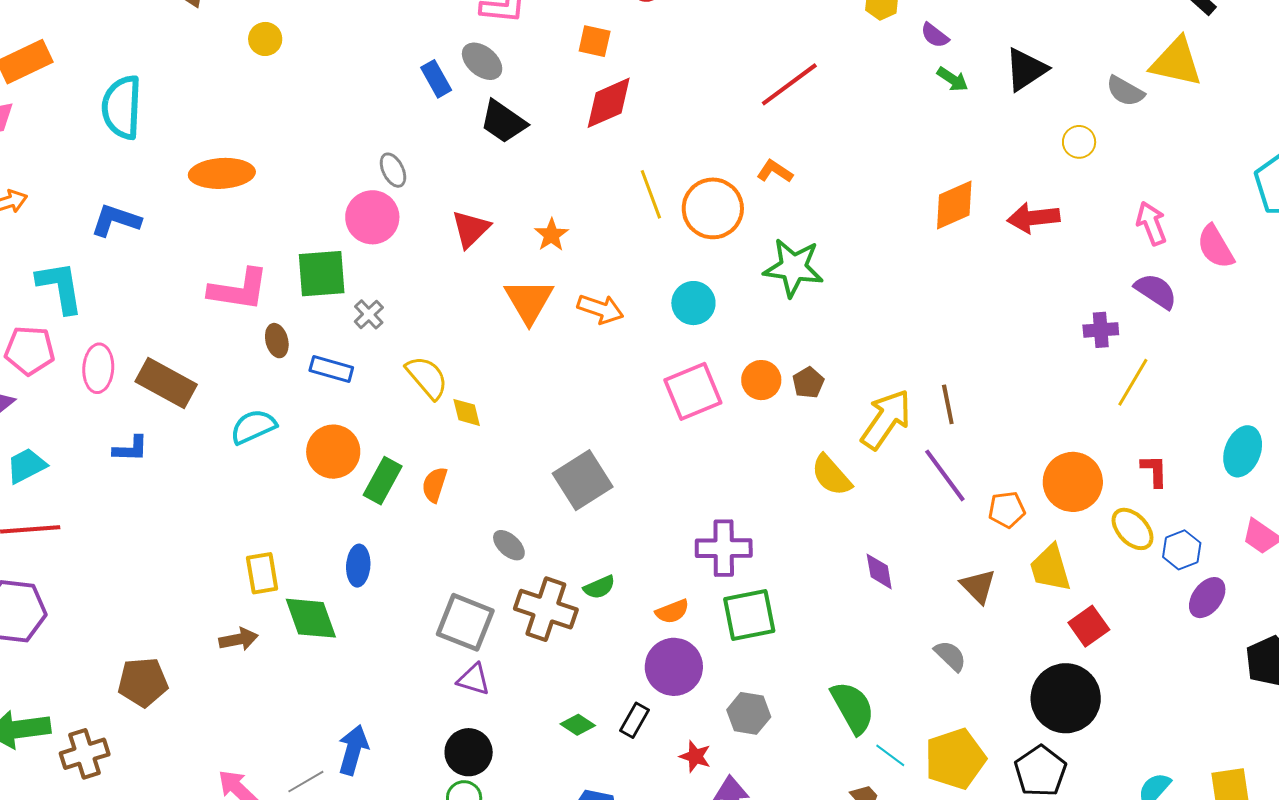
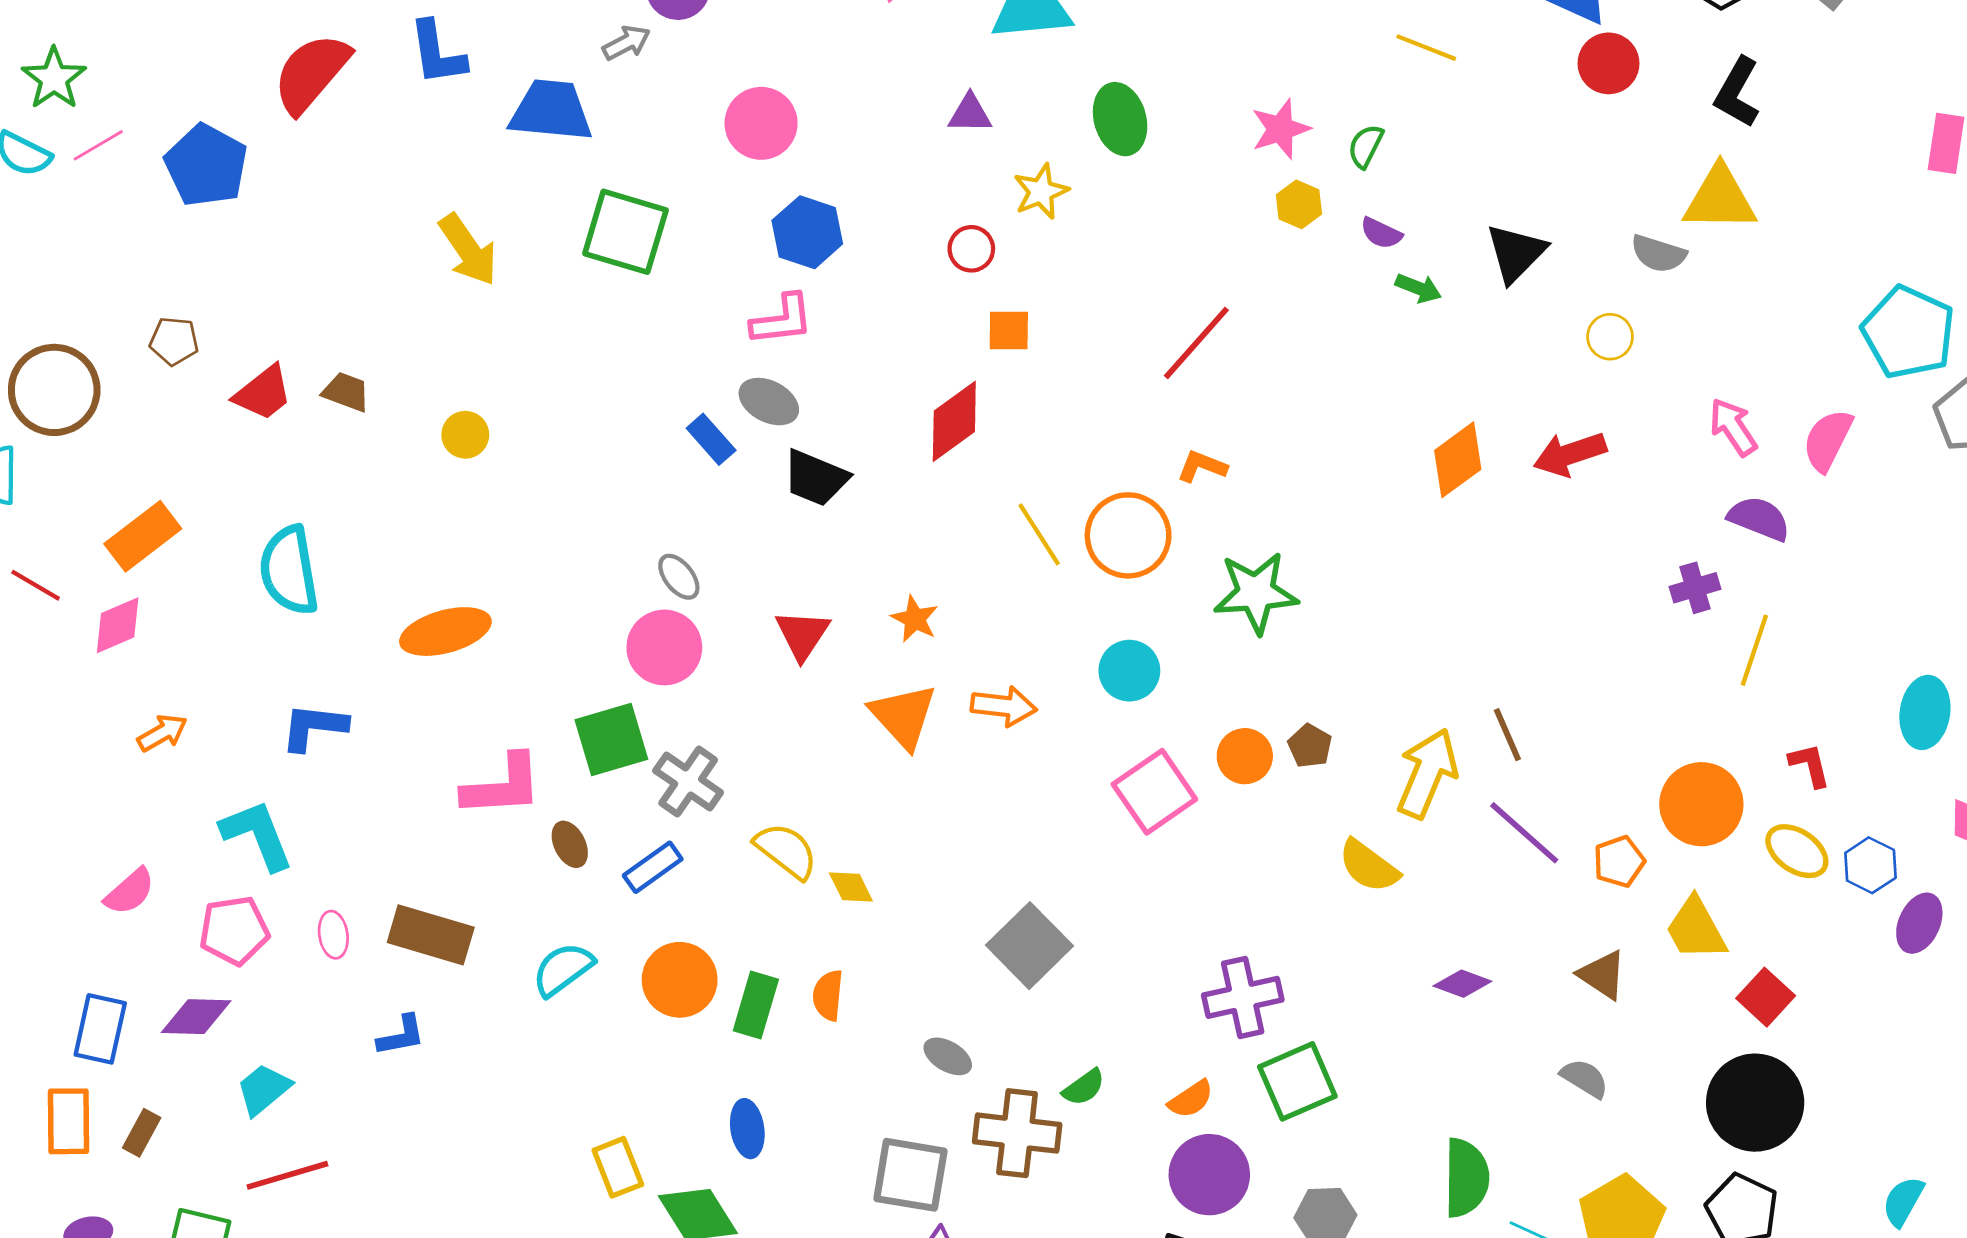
orange square: (595, 41) -> (1009, 331), moved
pink semicircle: (1215, 247) -> (1828, 440), turned 69
gray cross: (369, 314) -> (688, 782), size x1.6
pink ellipse: (98, 368) -> (333, 935), size x0.7
blue rectangle: (331, 369) -> (653, 867), turned -39
purple diamond: (879, 571) -> (1462, 984), turned -48
green semicircle: (853, 708) -> (1466, 1178), turned 42

